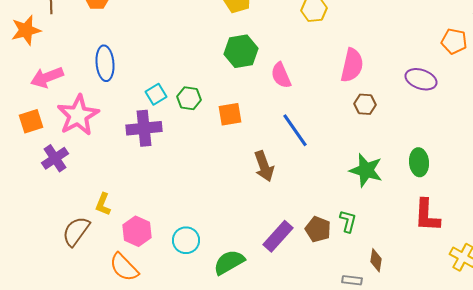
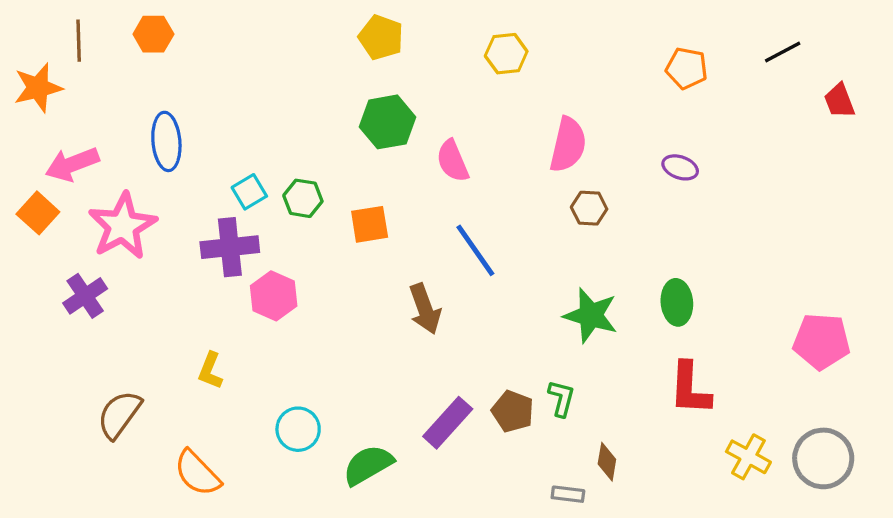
orange pentagon: (454, 41) -> (687, 68), moved
purple ellipse: (421, 79) -> (680, 167), size x0.7
orange square: (31, 121) -> (38, 213), moved, turned -30
yellow L-shape: (103, 204) -> (210, 371), moved
pink hexagon: (137, 231) -> (274, 296), moved

